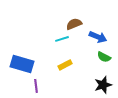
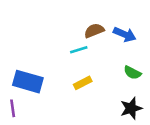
blue arrow: (98, 37) -> (125, 34), moved
purple line: (36, 86) -> (13, 108), moved

